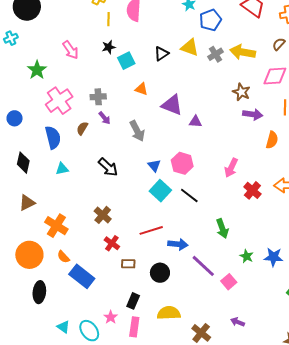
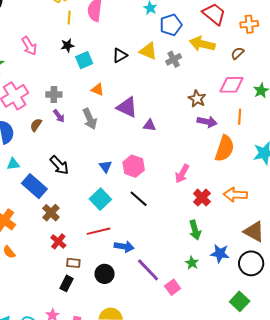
yellow arrow: (243, 52) -> (202, 44), moved
gray arrow: (137, 131) -> (90, 119), moved
orange semicircle: (272, 140) -> (225, 148), size x1.5
cyan square: (160, 191) -> (100, 199), moved
green arrow: (222, 229) -> (195, 230), moved
blue star: (273, 257) -> (220, 253), moved
blue rectangle: (82, 276) -> (34, 186), moved
black rectangle: (133, 301) -> (66, 283), moved

